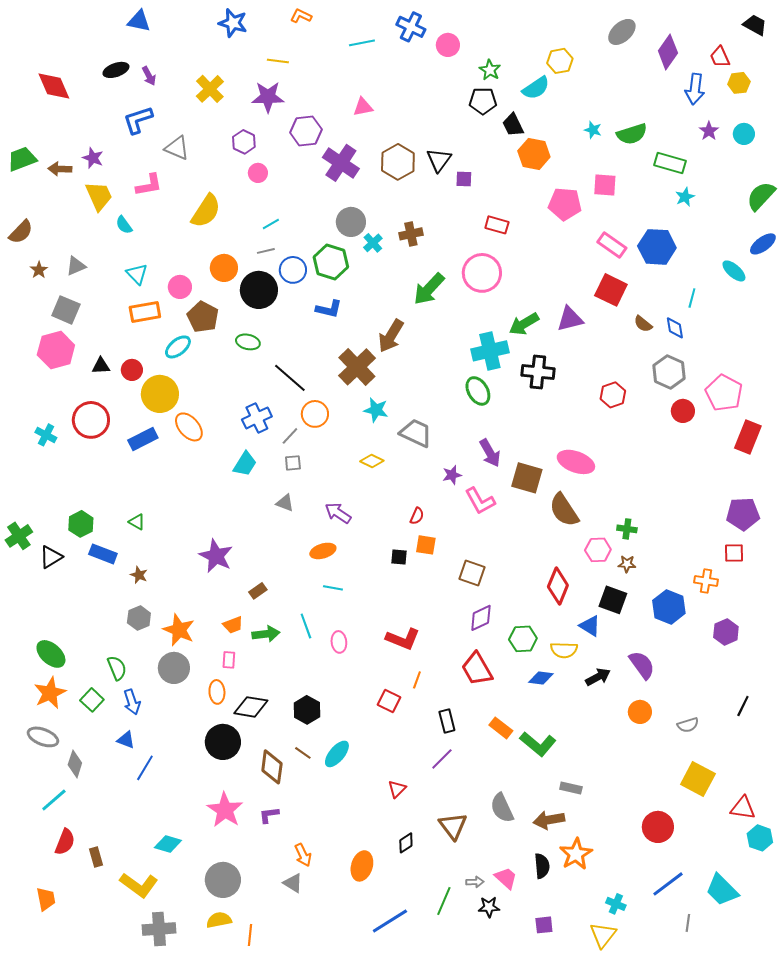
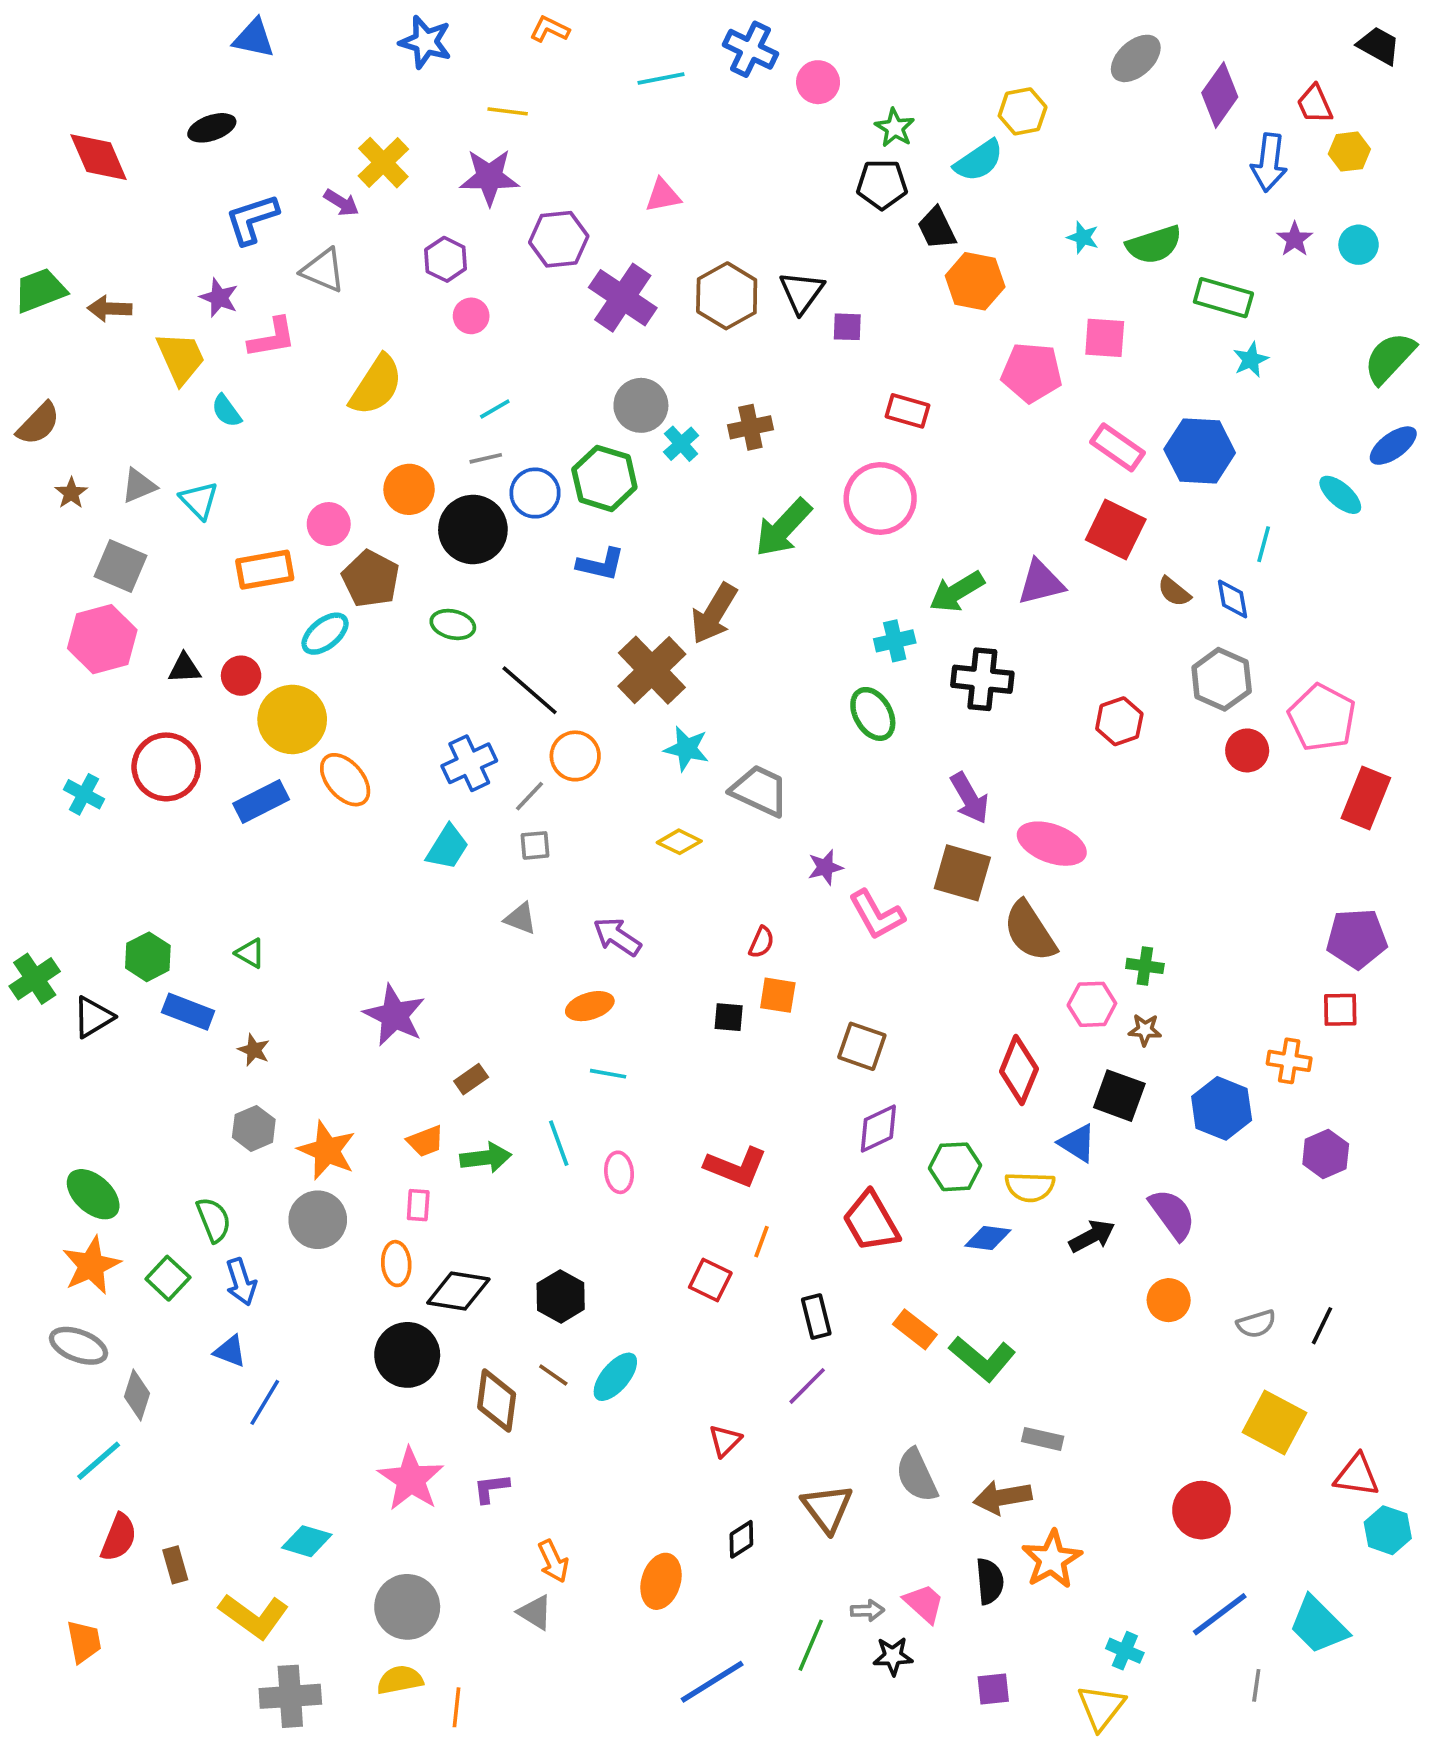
purple arrow: (149, 76) -> (341, 203), moved, turned -30
purple star: (93, 158) -> (219, 298), moved
cyan triangle: (137, 274) -> (199, 500), moved
cyan cross: (490, 351) -> (895, 641), size x0.6
purple arrow: (490, 453) -> (970, 798), moved
black line: (743, 706) -> (1322, 1326), moved

